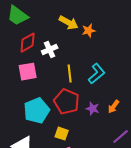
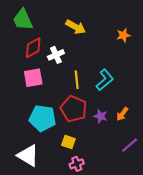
green trapezoid: (18, 16) -> (23, 20), turned 30
orange star: (89, 31) -> (123, 35), moved
cyan pentagon: (37, 111) -> (43, 118), turned 30

